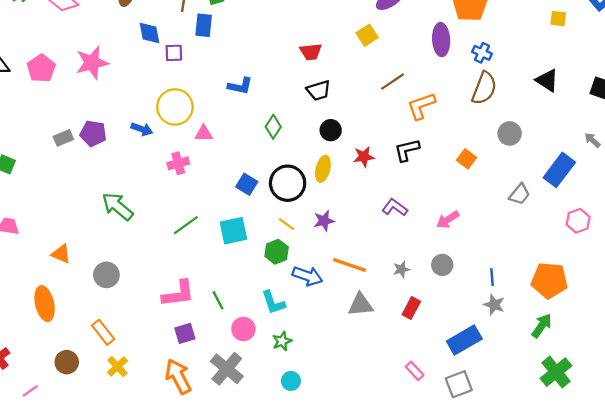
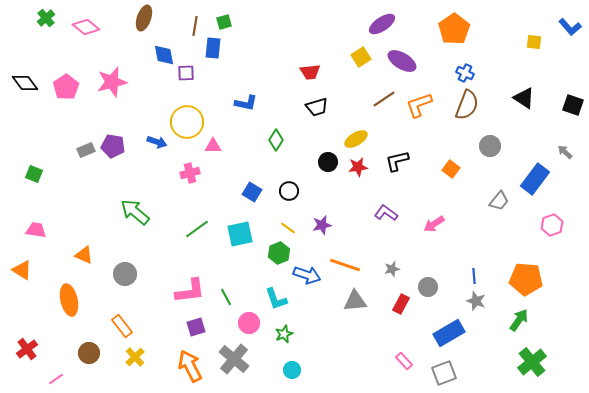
purple ellipse: (441, 40) -> (402, 61), moved, turned -56
orange L-shape: (421, 106) -> (419, 105), moved
black circle: (331, 130) -> (328, 162), moved
yellow ellipse: (323, 169) -> (356, 139), moved, turned 45
black circle: (288, 183) -> (289, 191), size x0.6
gray circle: (442, 265) -> (428, 287), moved

